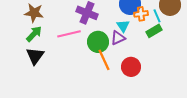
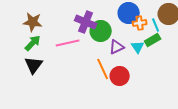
cyan triangle: (123, 26) -> (138, 47), moved
green circle: (98, 42) -> (101, 31), moved
red circle: (131, 67) -> (120, 76), moved

